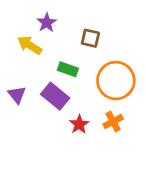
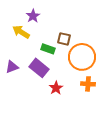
brown square: (90, 38) -> (64, 39), moved
purple triangle: (17, 95) -> (12, 67), turned 48
orange cross: (113, 122) -> (88, 84), moved, turned 32

